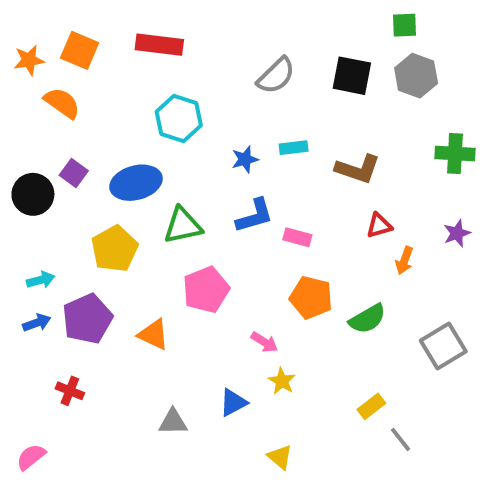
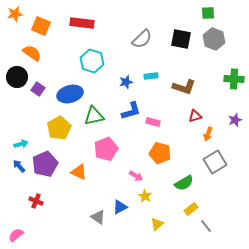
orange star: (29, 60) -> (15, 14), moved
black circle: (33, 194) -> (17, 77), moved
green semicircle: (367, 319) -> (184, 183), moved
blue arrow: (37, 323) -> (19, 166), turned -112
gray square: (443, 346) -> (215, 162), moved
gray triangle: (173, 422) -> (98, 217), moved, turned 35
yellow triangle: (280, 457) -> (157, 224), moved, turned 40

